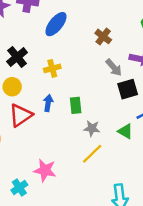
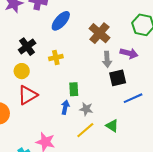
brown cross: (103, 36) -> (99, 33), size x1.5
gray arrow: (114, 68) -> (107, 59), turned 35
blue arrow: (48, 103) -> (65, 107), moved
green triangle: (125, 131) -> (112, 126), moved

